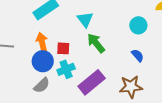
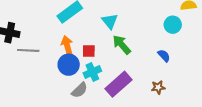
cyan circle: (138, 25) -> (173, 25), moved
gray semicircle: (42, 85) -> (80, 90), moved
brown star: (131, 87) -> (158, 87), size x0.6

